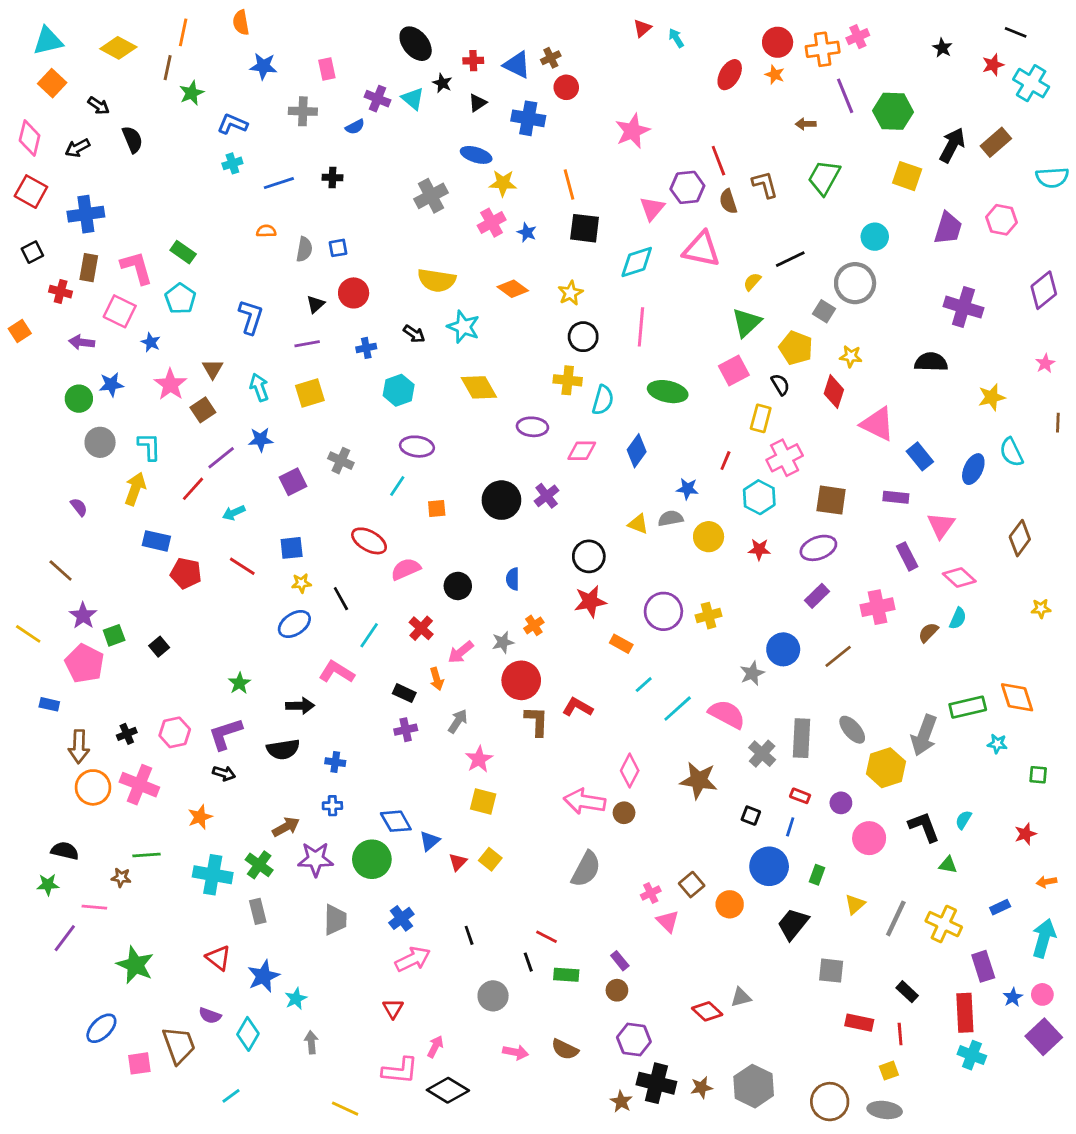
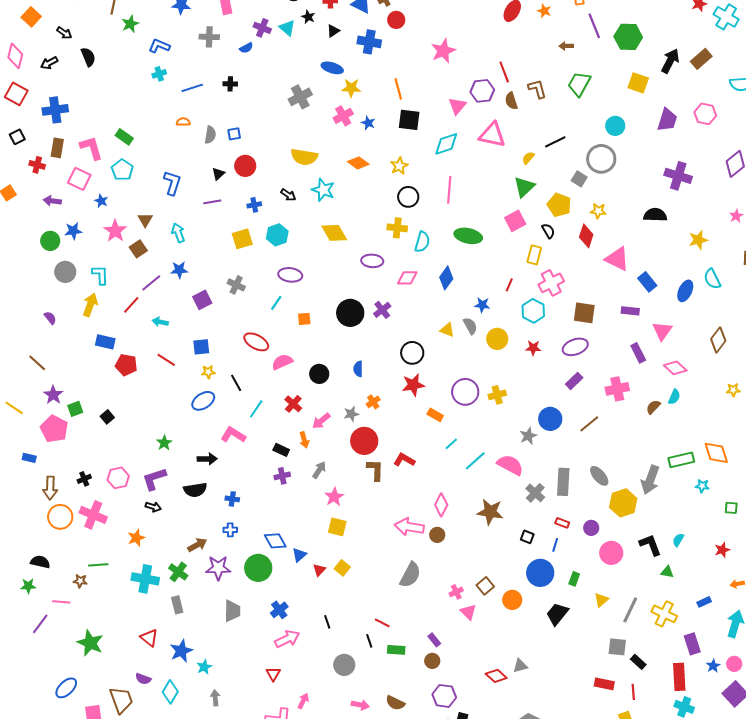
yellow square: (310, 393) -> (242, 239), moved
cyan arrow: (234, 513) -> (160, 322), turned 35
gray semicircle: (670, 518) -> (470, 326), turned 72
gray square: (831, 971) -> (617, 647), moved

